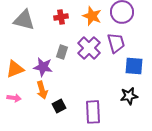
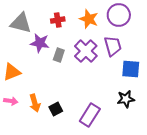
purple star: (43, 67) -> (40, 43), moved
orange arrow: (42, 90) -> (35, 103), moved
purple rectangle: (93, 112) -> (90, 115), turned 35

